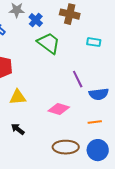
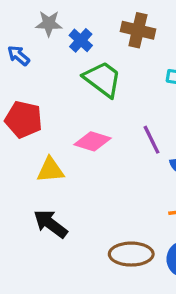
pink diamond: (59, 109) -> (93, 141), moved
black arrow: (18, 129) -> (50, 224), size x1.5

